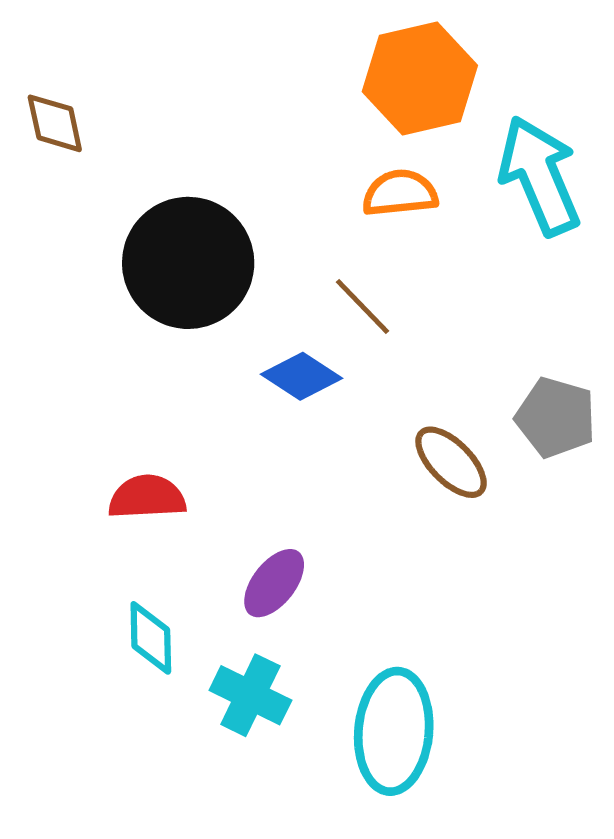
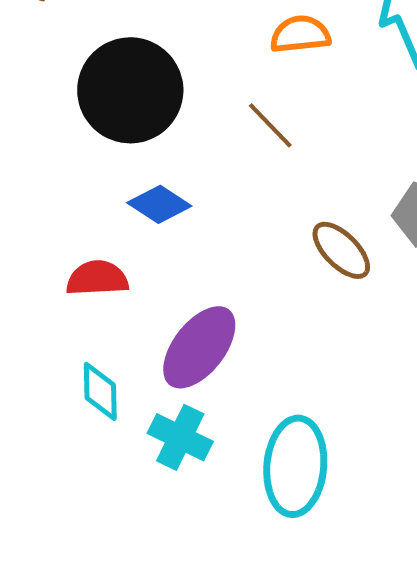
blue diamond: (302, 376) -> (159, 204), moved
purple ellipse: (274, 583) -> (199, 347), size x1.5

